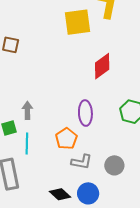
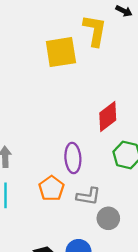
red diamond: (102, 66) -> (108, 117), moved
gray L-shape: (82, 162) -> (88, 196), moved

